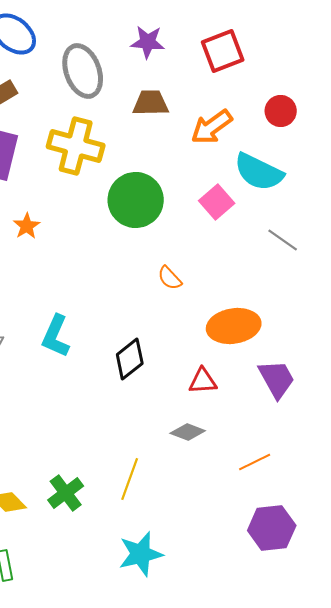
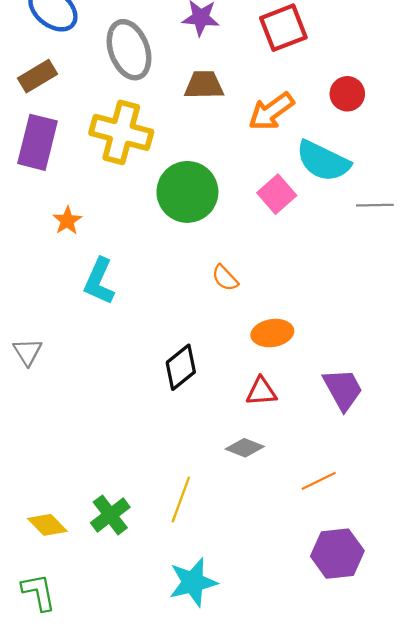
gray line: (283, 240) -> (375, 205), moved, turned -36
orange ellipse: (234, 326) -> (272, 333), moved, size x0.7
cyan L-shape: (56, 336) -> (99, 281), moved

